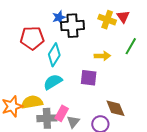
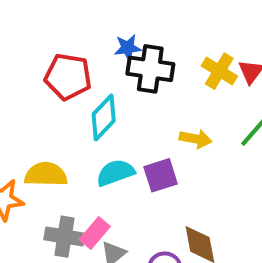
purple square: (89, 78) -> (161, 175), turned -36
cyan semicircle: (53, 82) -> (115, 173), moved
yellow semicircle: (32, 102) -> (46, 174), moved

